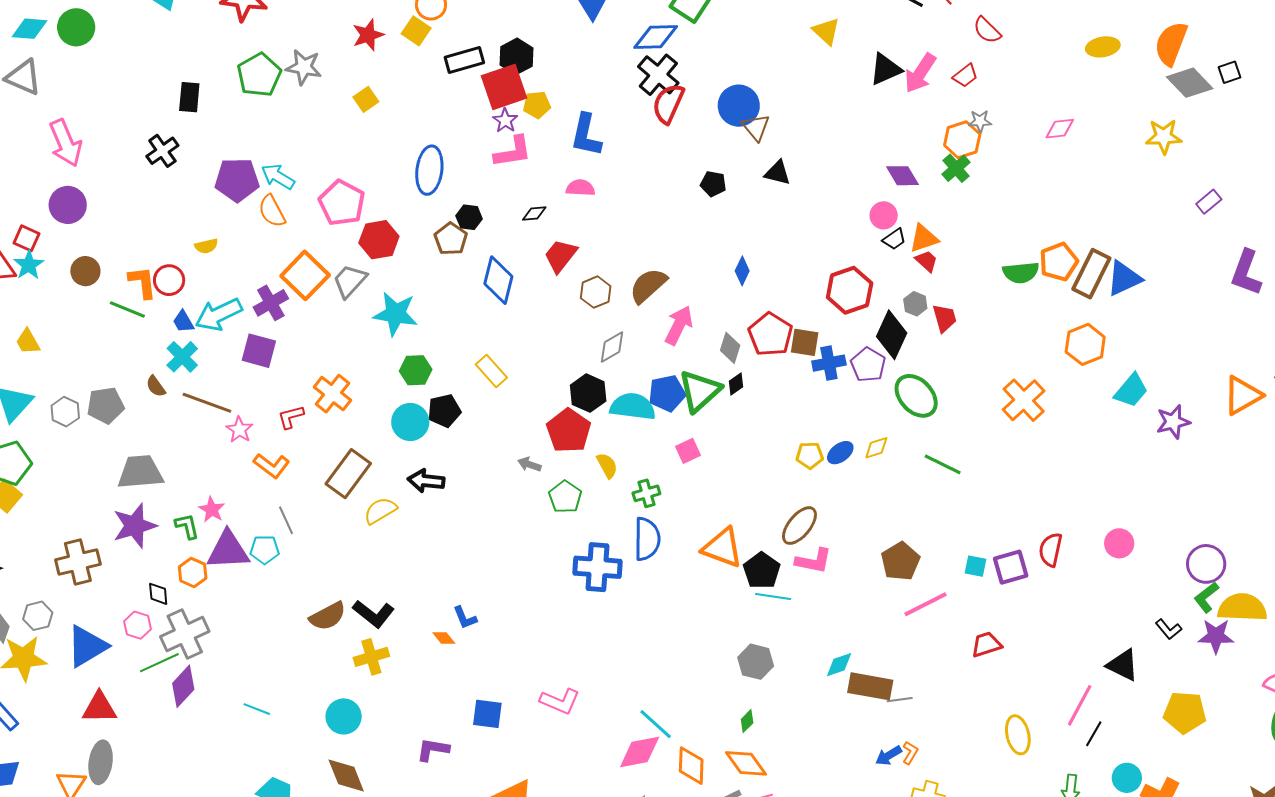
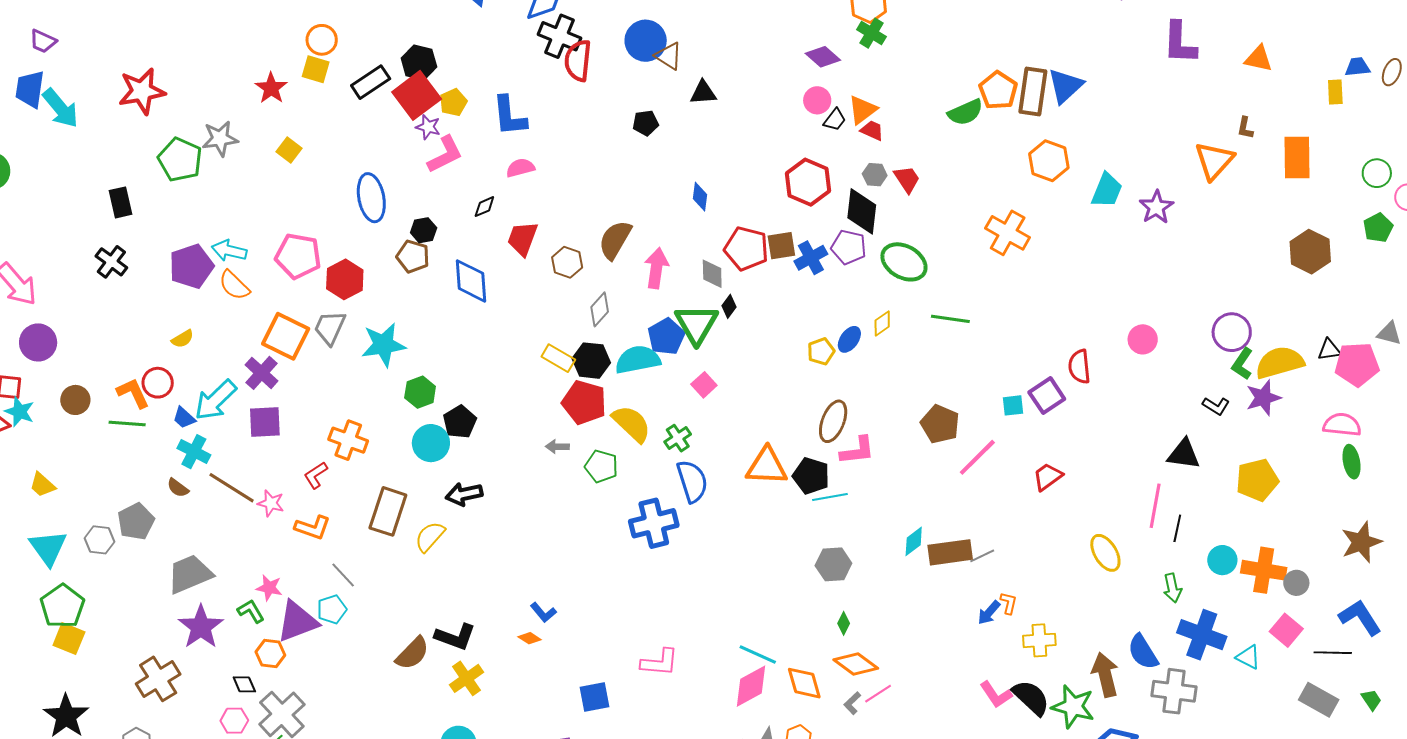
yellow rectangle: (491, 371) -> (558, 358), moved
brown line: (207, 403) -> (232, 488), turned 30
yellow semicircle: (607, 465) -> (632, 424), size x1.6

